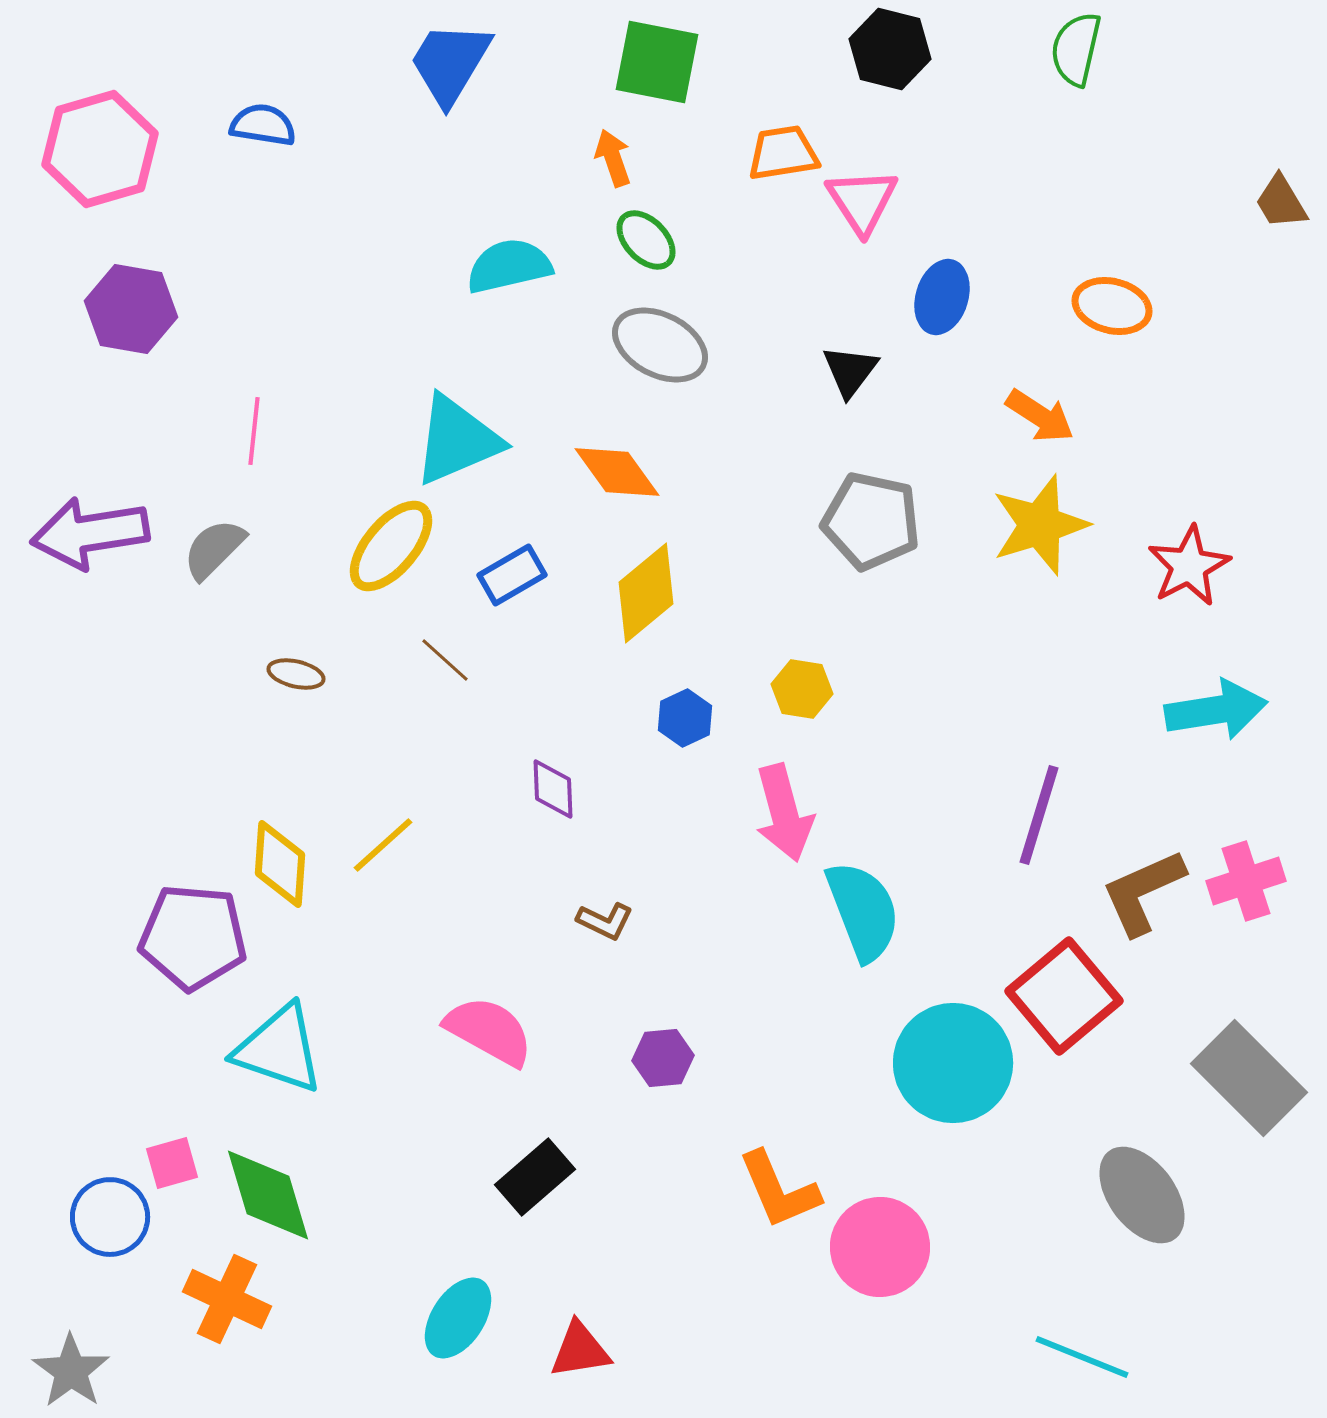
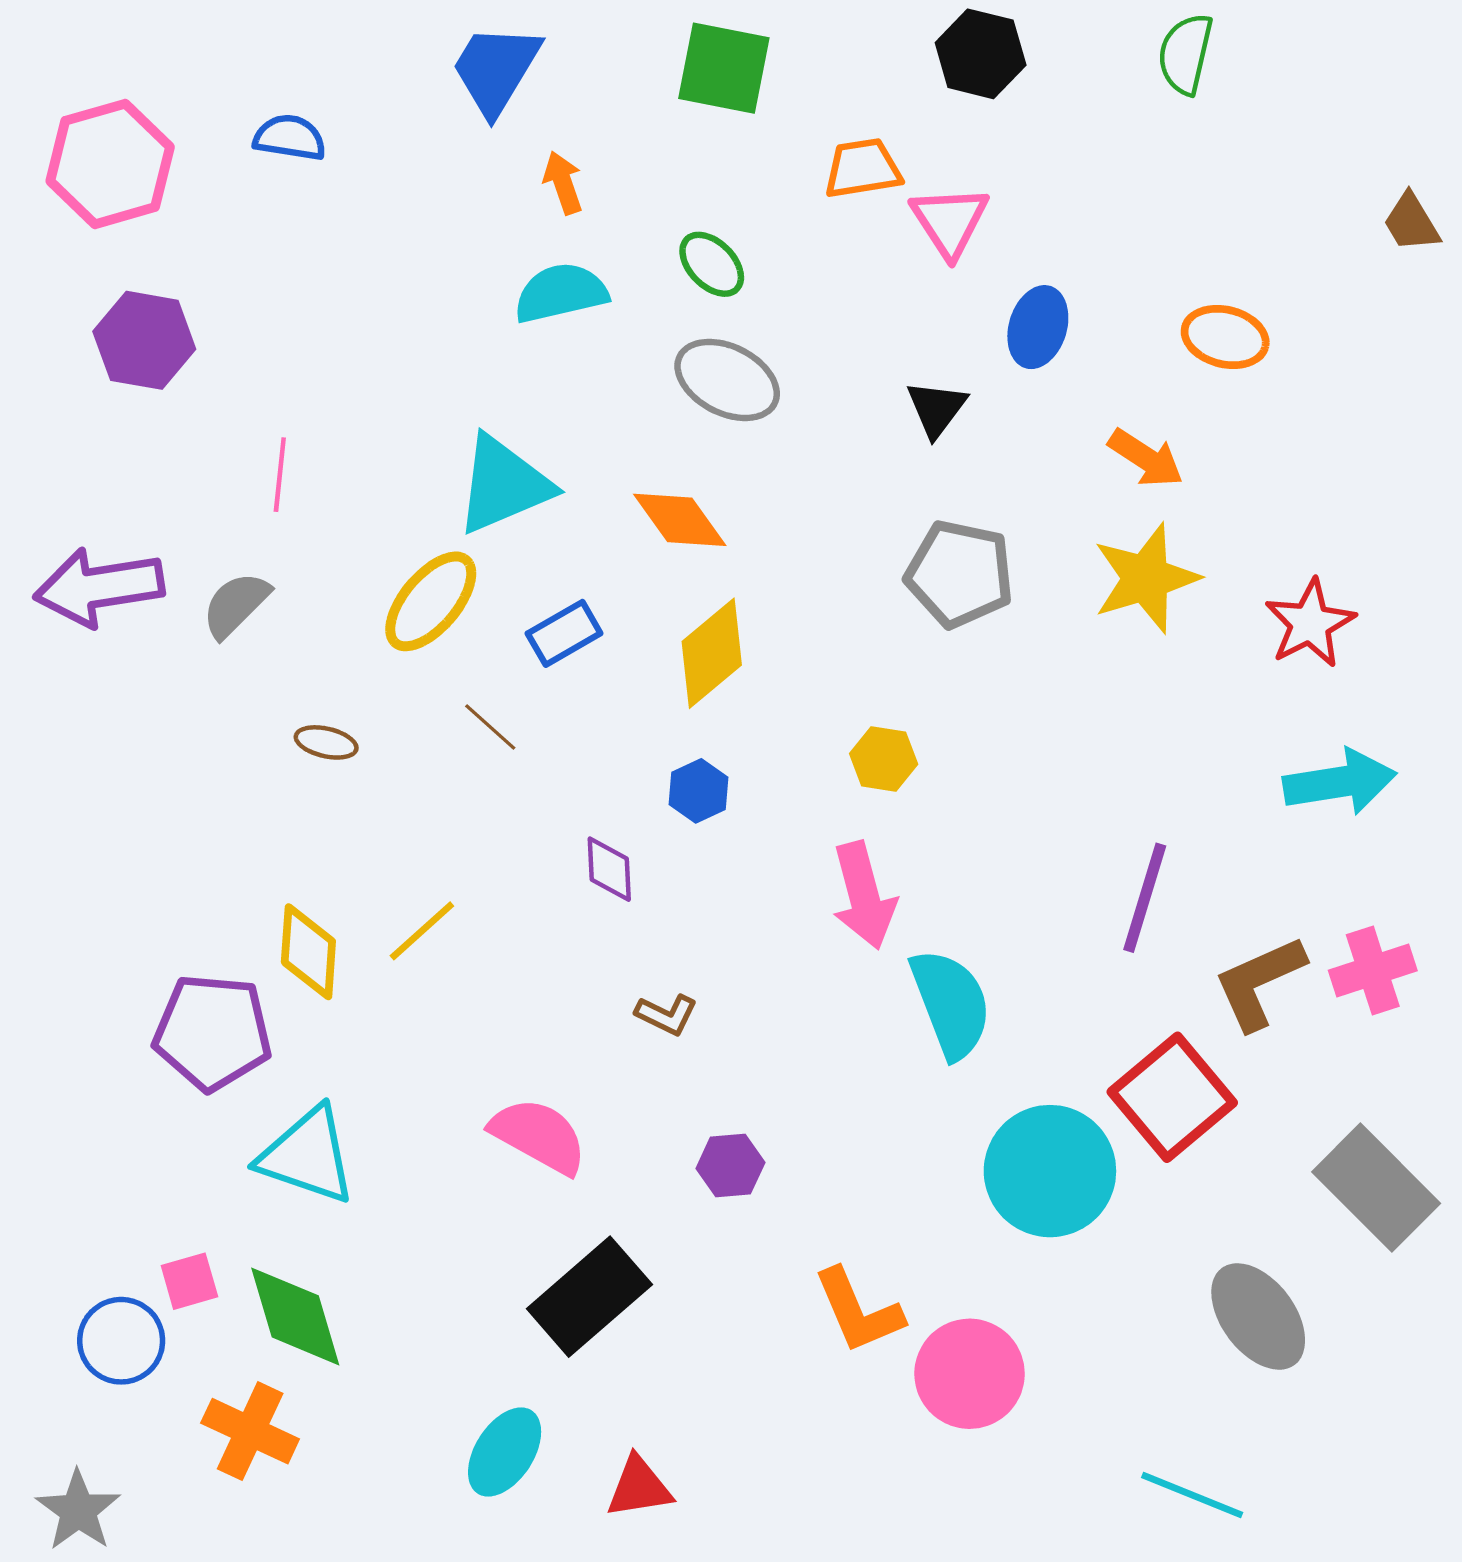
orange arrow: (613, 158) -> (563, 183), moved
blue hexagon: (685, 718) -> (698, 791), moved
black rectangle: (535, 1177) -> (589, 1297), size x1.4

